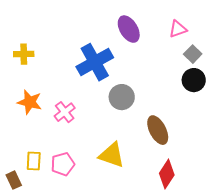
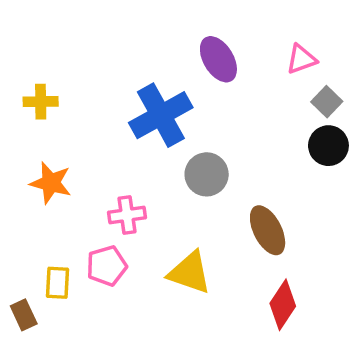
pink cross: (65, 112) -> (127, 215), moved, turned 30
pink pentagon: (63, 164) -> (107, 266), moved

